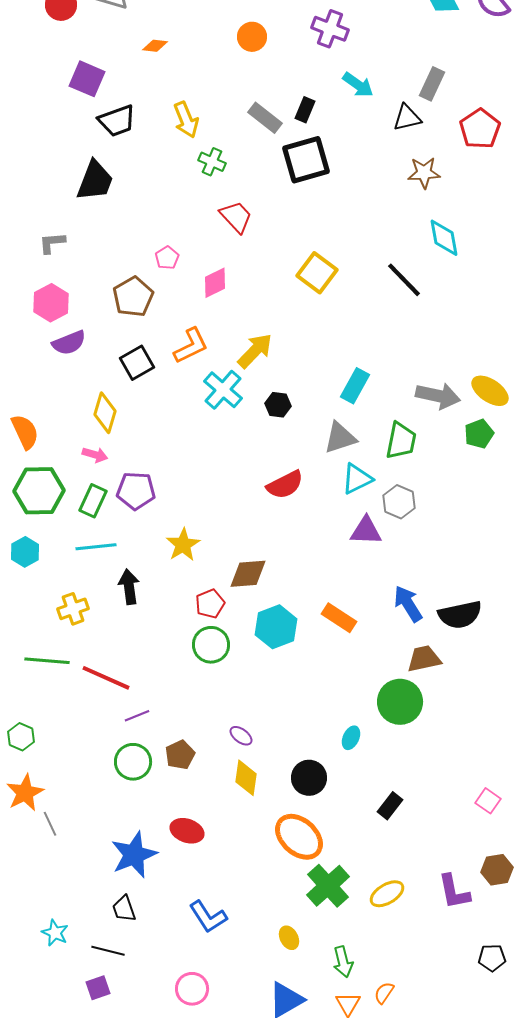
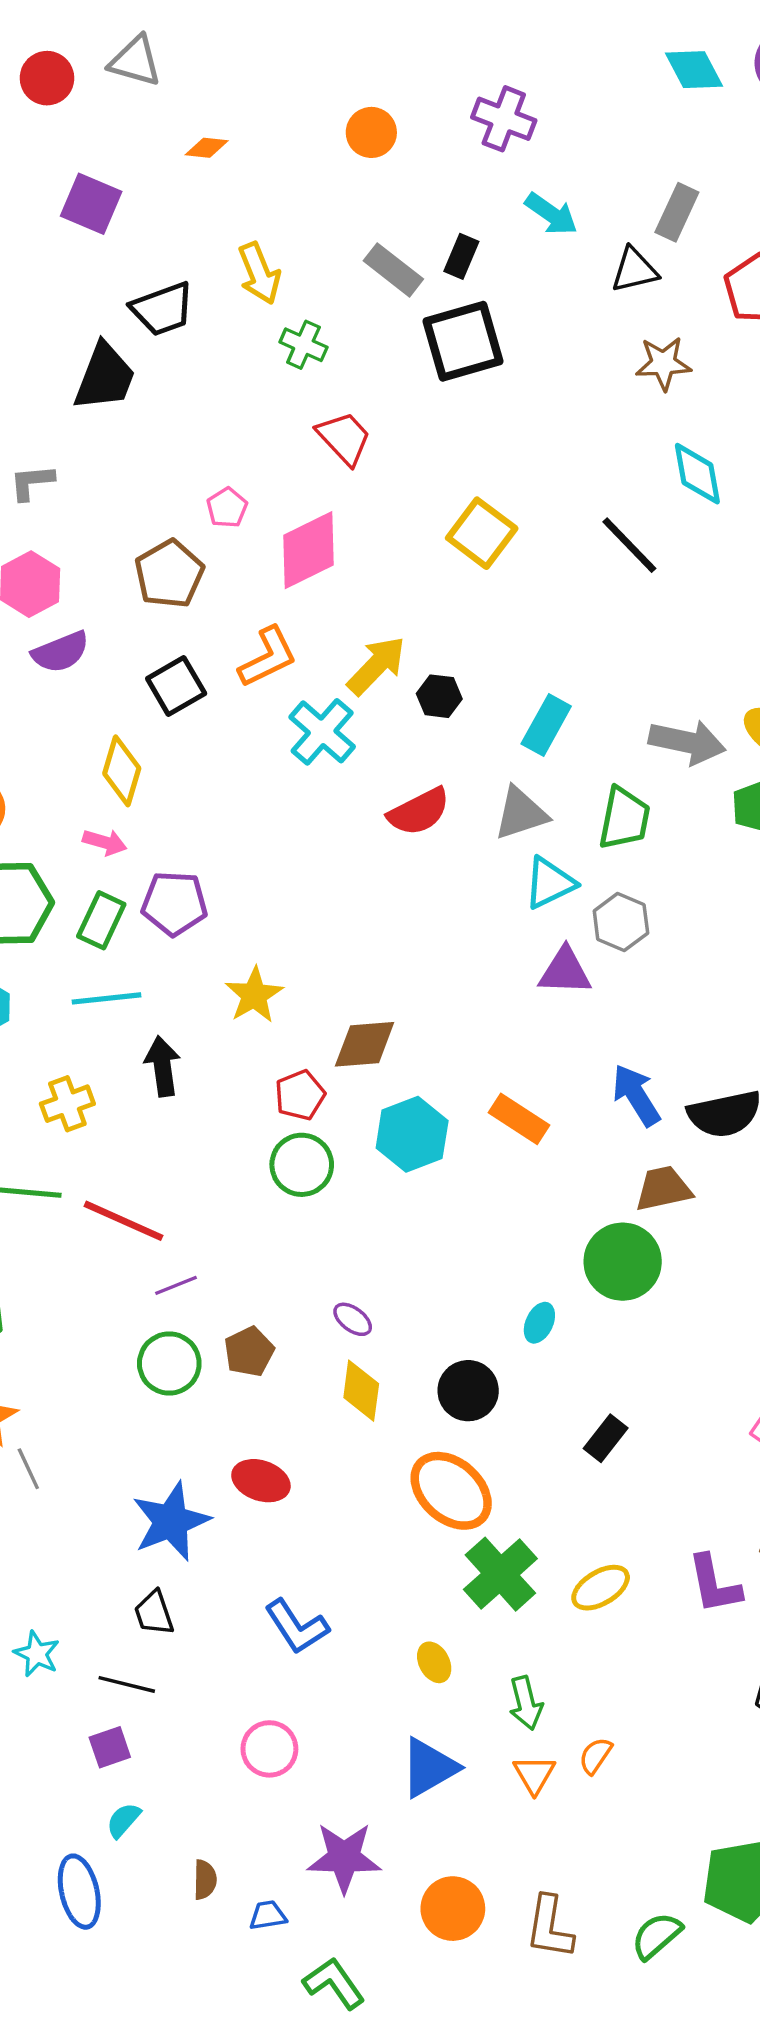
black trapezoid: (117, 121) -> (162, 309), moved
pink diamond: (215, 283) -> (308, 550), size x1.5
black hexagon: (278, 405) -> (439, 696), moved
red semicircle: (285, 485) -> (419, 812), moved

